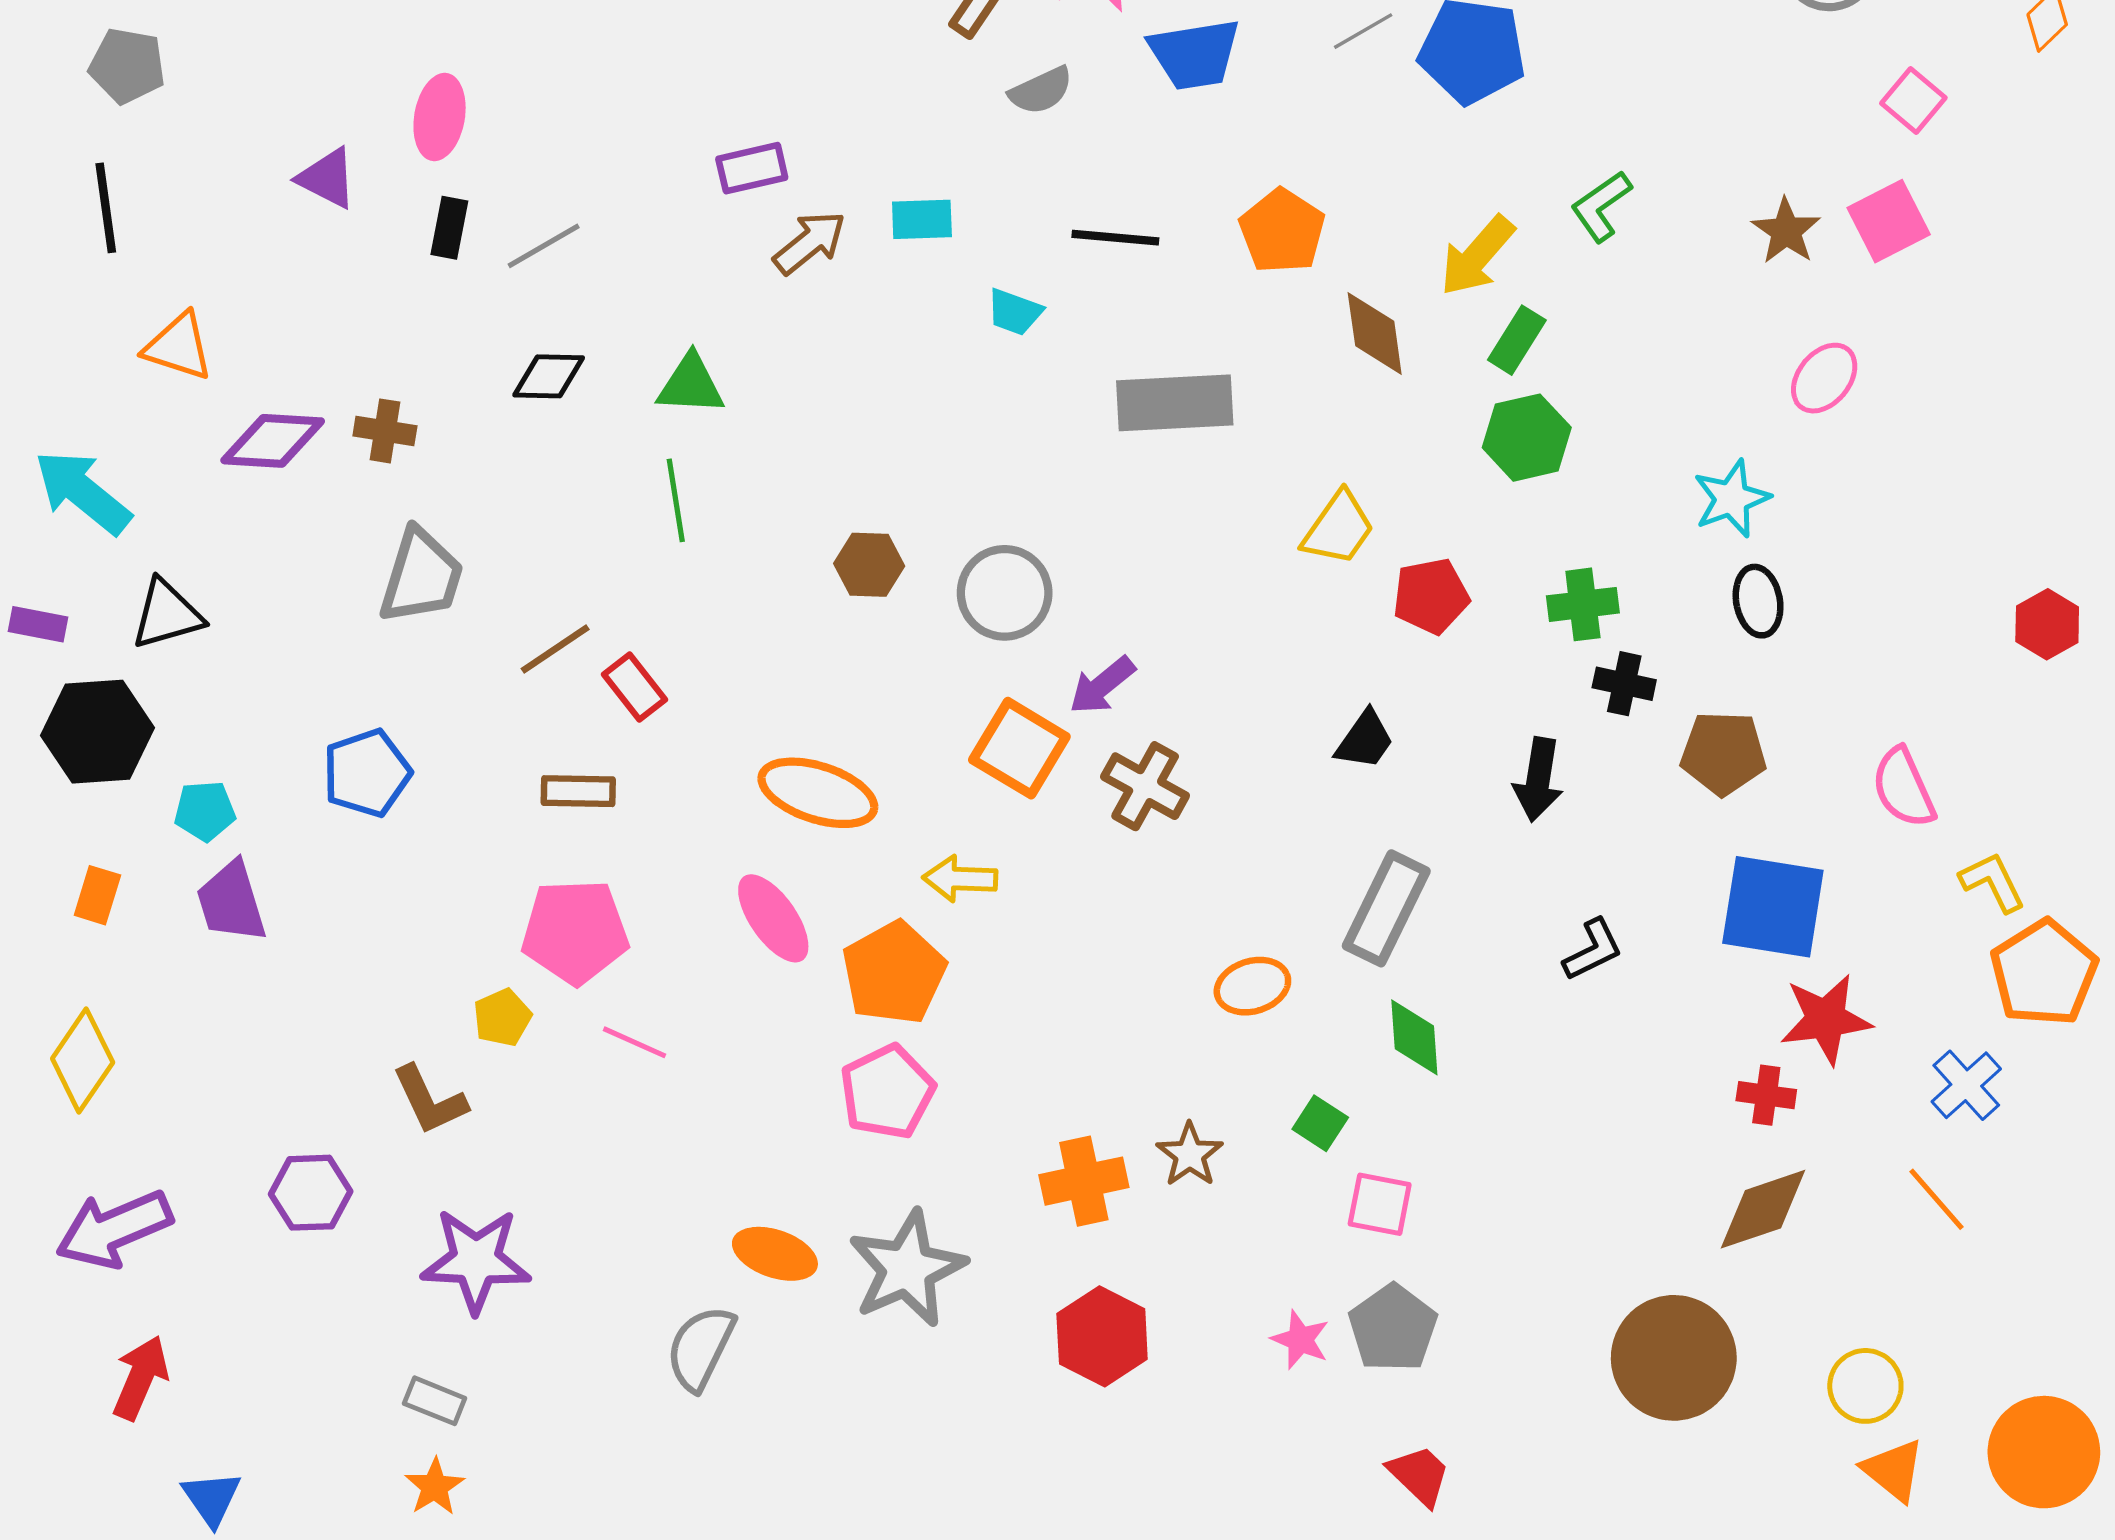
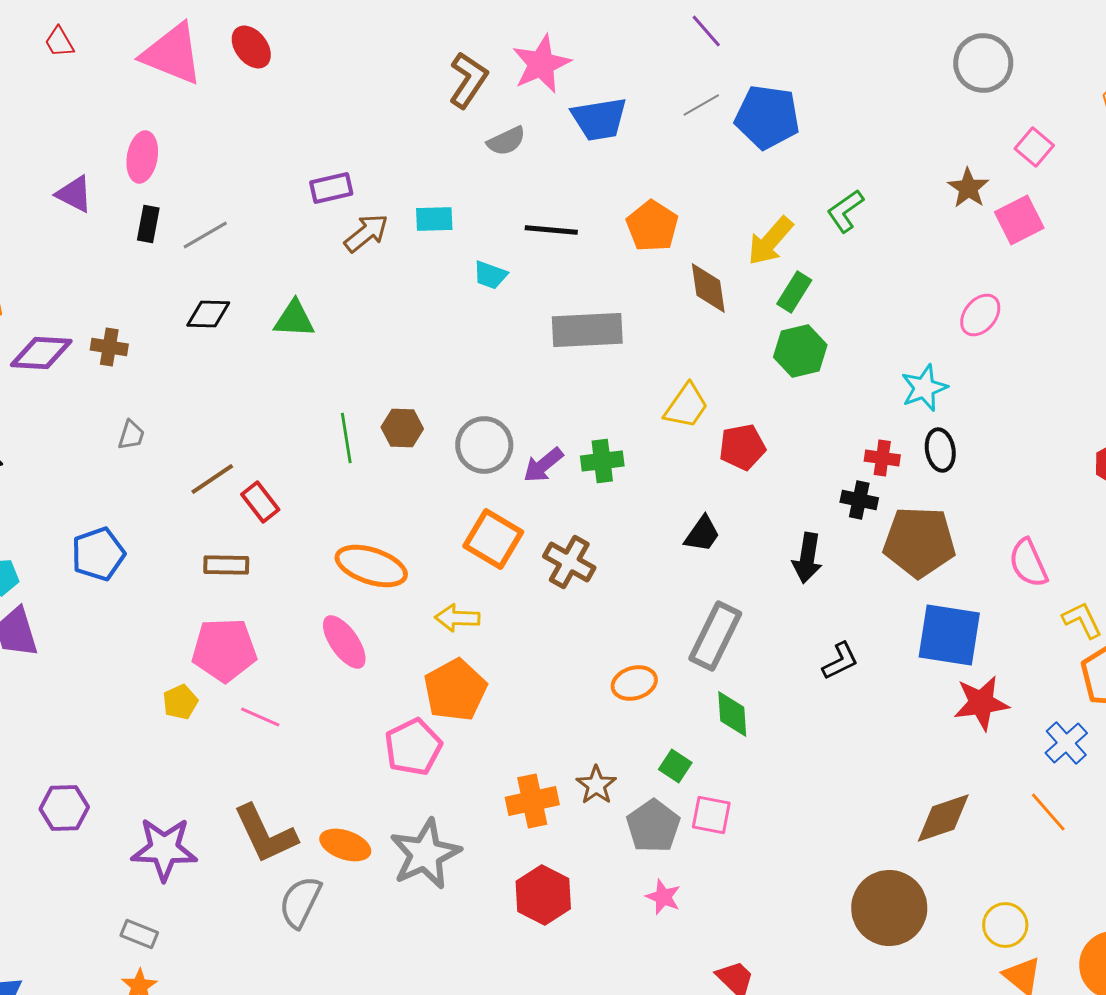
brown star: (1786, 231) -> (968, 188), moved
green line: (676, 500) -> (346, 438), moved
gray trapezoid: (421, 576) -> (131, 435), size x0.5
green cross: (1583, 604) -> (602, 461), moved
purple arrow: (1102, 685) -> (543, 465), moved
brown pentagon: (1723, 753) -> (919, 542), size x1.4
orange pentagon: (894, 973) -> (455, 690), moved
red cross: (1766, 1095) -> (882, 458), moved
brown L-shape: (430, 1100) -> (265, 834), moved, size x1.4
gray pentagon: (1393, 1328) -> (653, 826), moved

